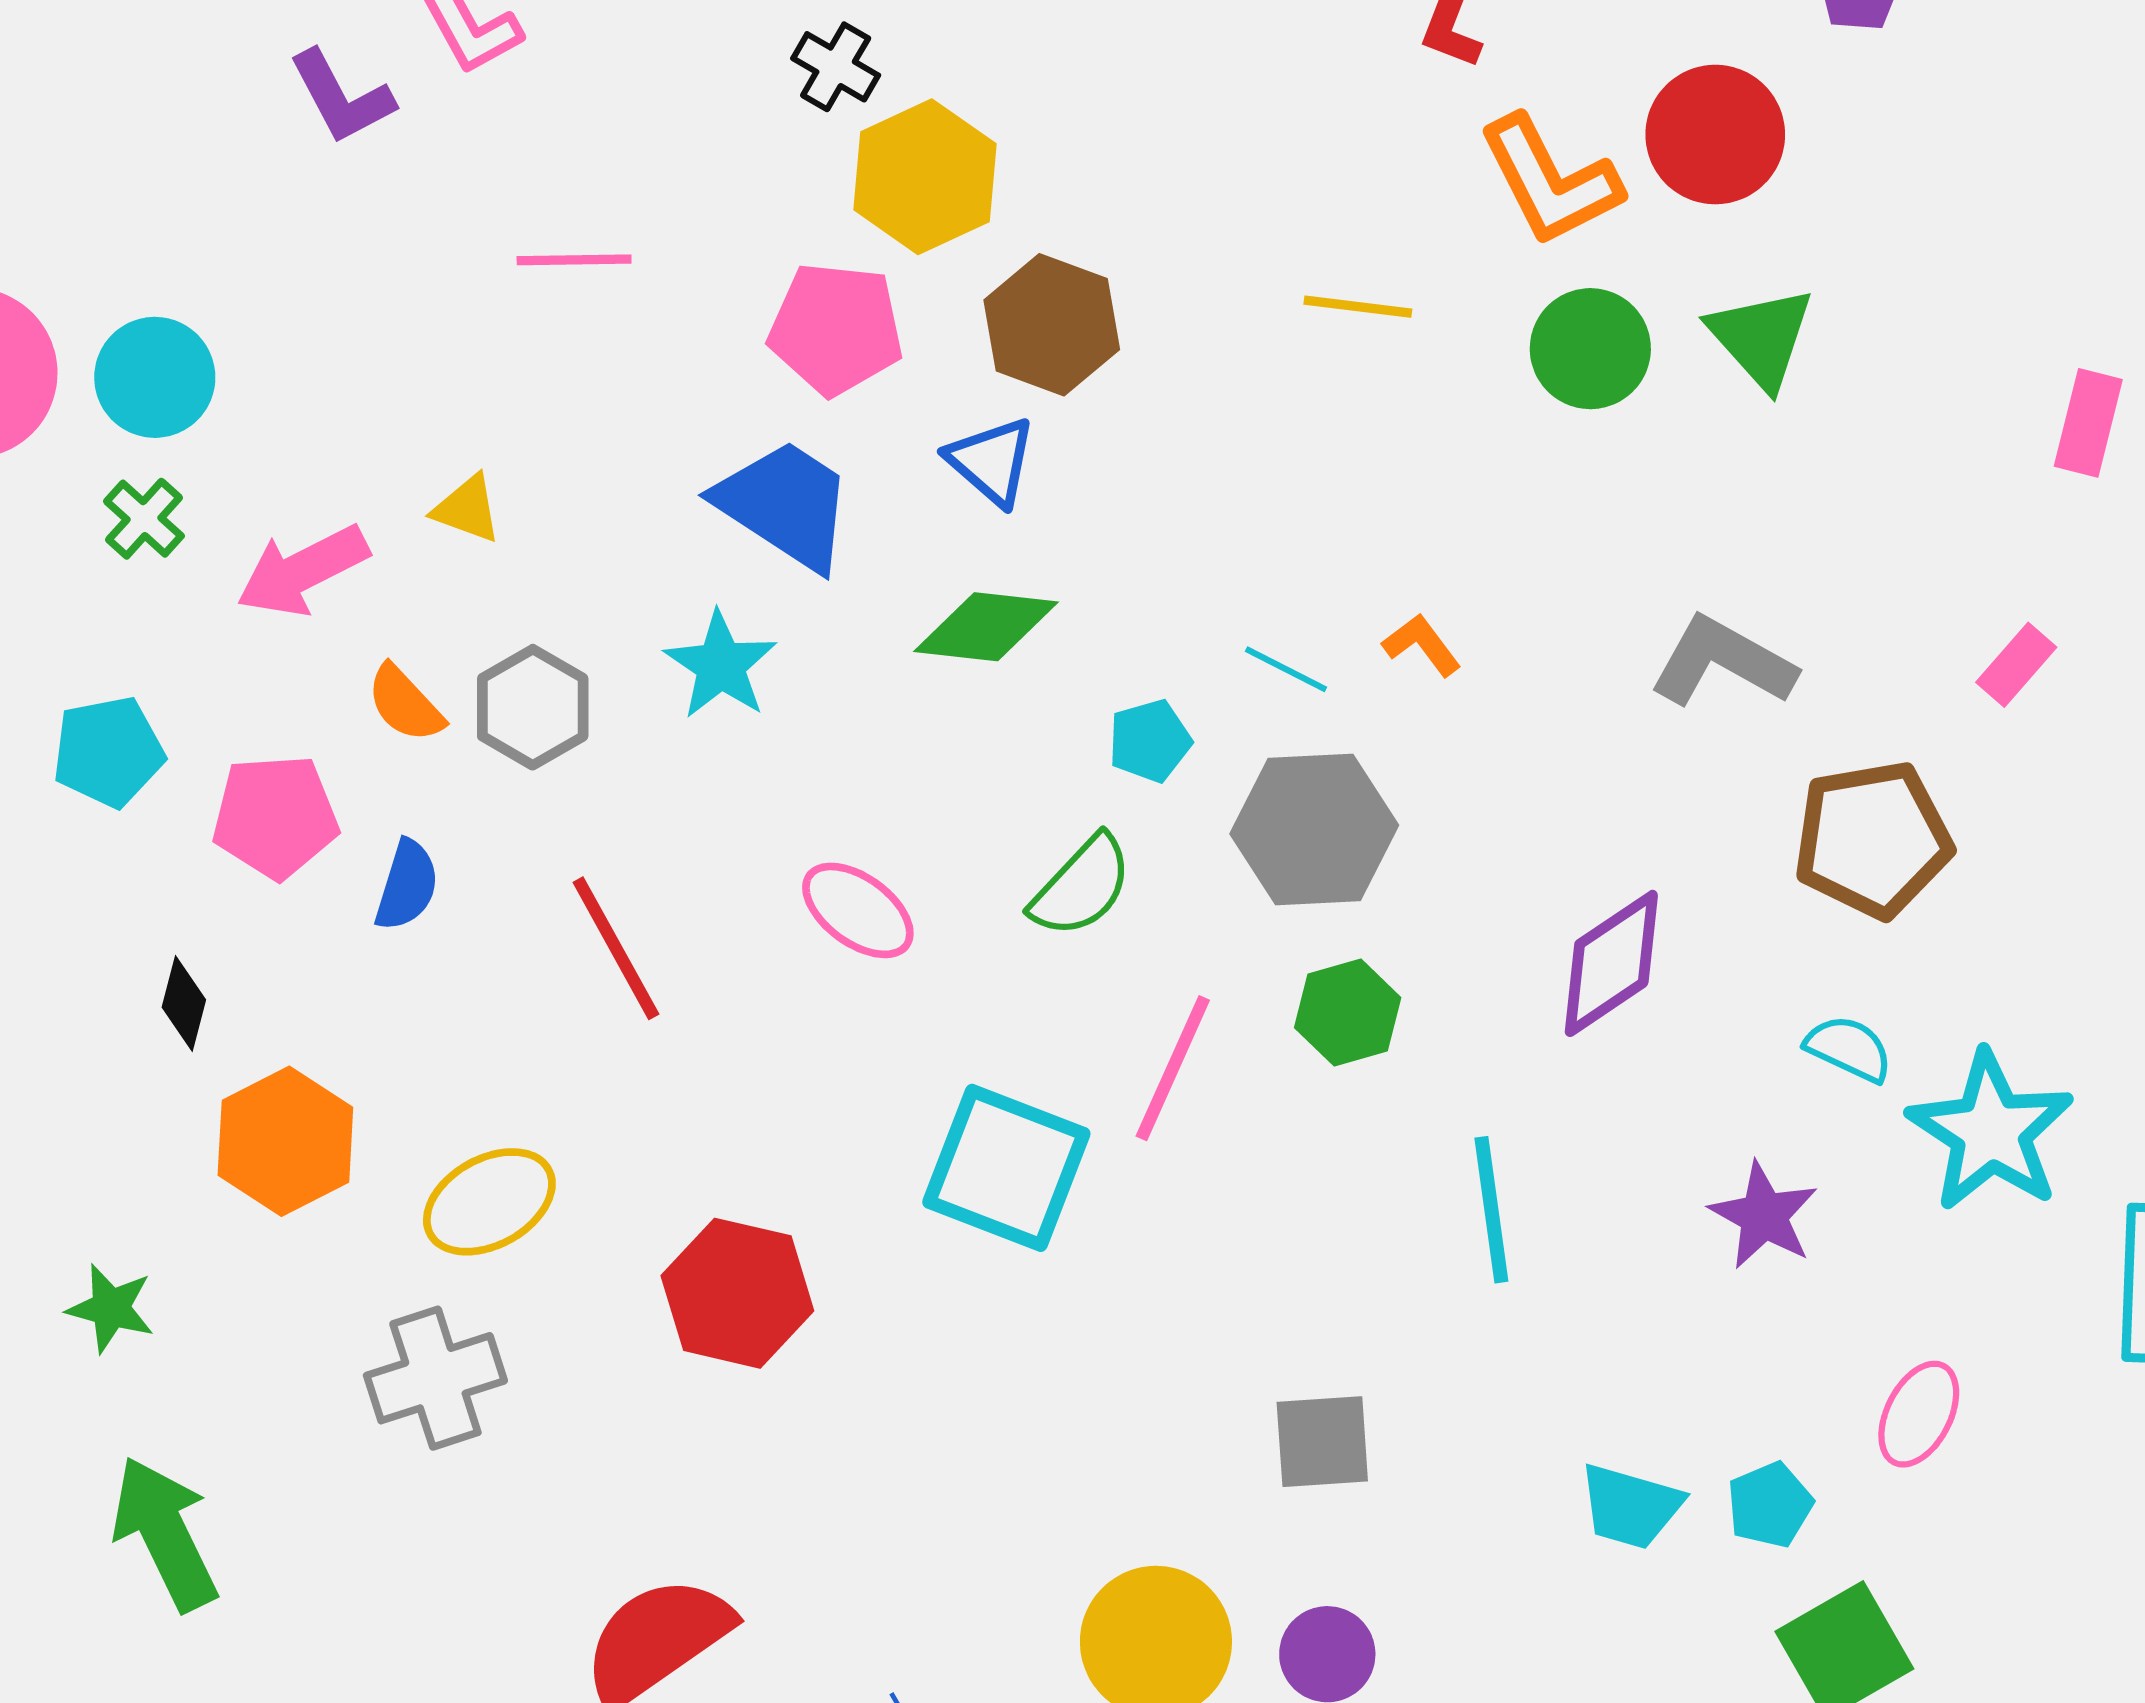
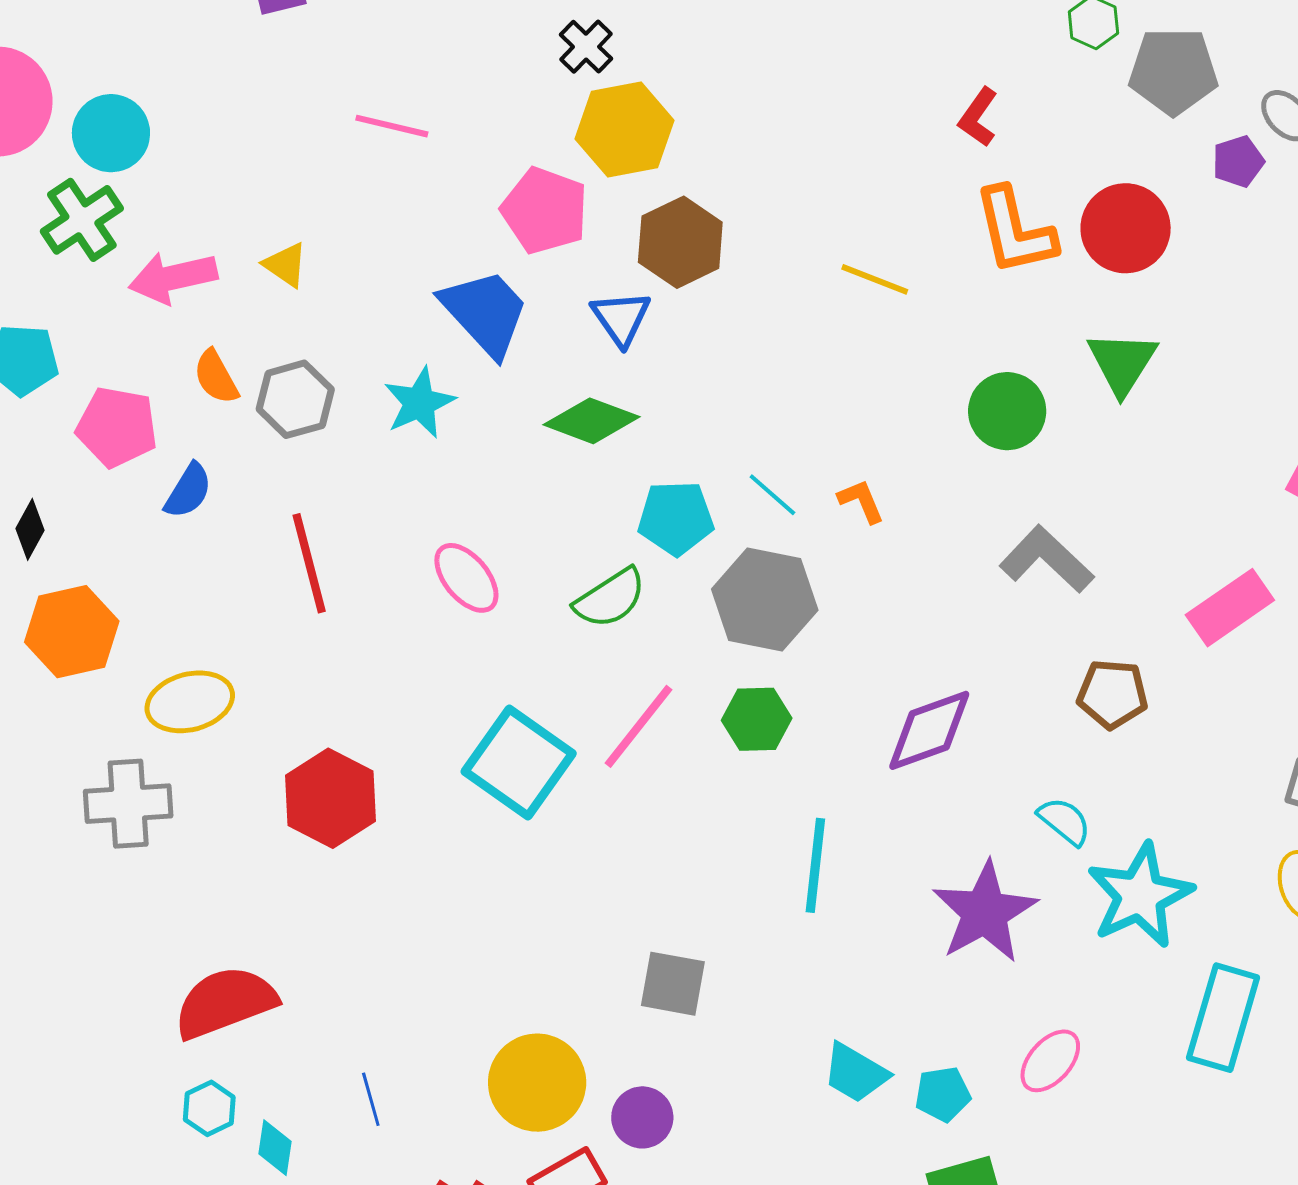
green circle: (1590, 349) -> (1007, 411), moved
green cross: (144, 519) -> (82, 220), size x1.5
pink rectangle: (2016, 665) -> (1230, 608), size x1.6
cyan pentagon: (1150, 741) -> (676, 518), size x1.4
brown pentagon: (1873, 839) -> (1112, 694), size x0.7
purple star: (1764, 1216) -> (985, 912), size x1.5

